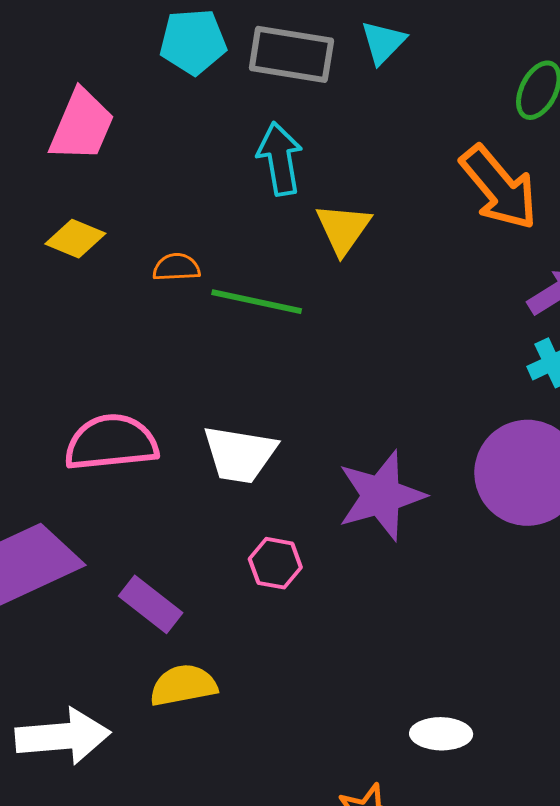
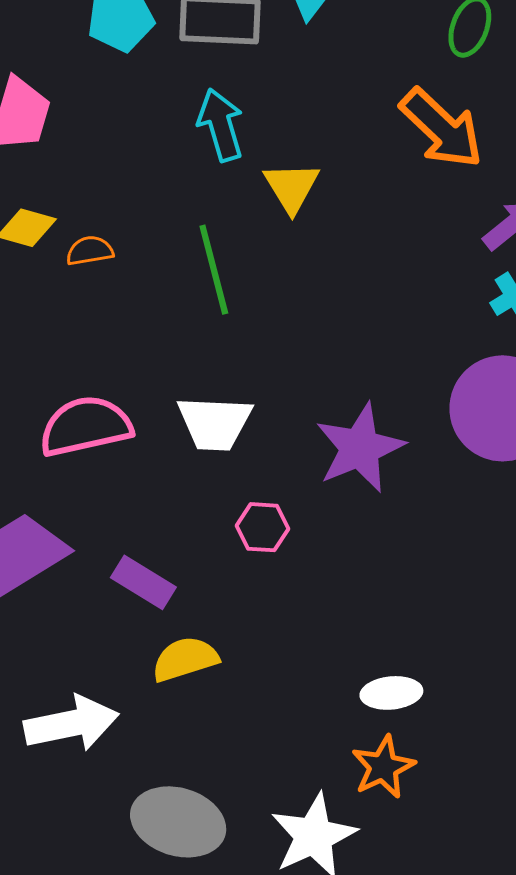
orange semicircle: (176, 267) -> (90, 251), moved
green line: (257, 302) -> (214, 270), turned 70
white ellipse: (441, 734) -> (391, 693), moved

